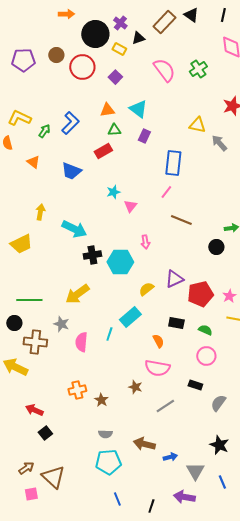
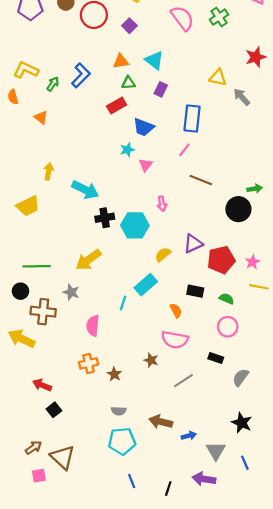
blue trapezoid: (71, 171) -> (143, 127), moved
black circle: (216, 247) -> (238, 209), size x1.5
pink semicircle: (81, 342) -> (93, 326), moved

